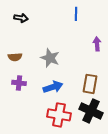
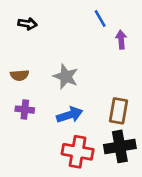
blue line: (76, 14) -> (100, 18), turned -32
purple arrow: (97, 44) -> (121, 40), moved
black cross: (91, 111) -> (120, 146), turned -35

